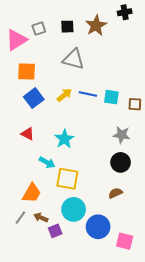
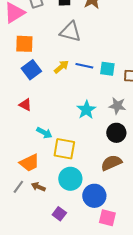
cyan star: (64, 139) -> (86, 110), moved
orange trapezoid: (32, 193) -> (29, 163), turned 35
brown semicircle: (115, 193) -> (111, 163), size x1.5
purple square: (55, 231) -> (59, 214), moved, turned -32
pink square: (125, 241) -> (107, 218), moved

